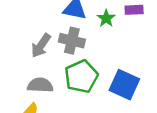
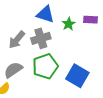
gray cross: (72, 41) -> (41, 38), turned -36
gray semicircle: (40, 85) -> (13, 70), turned -42

